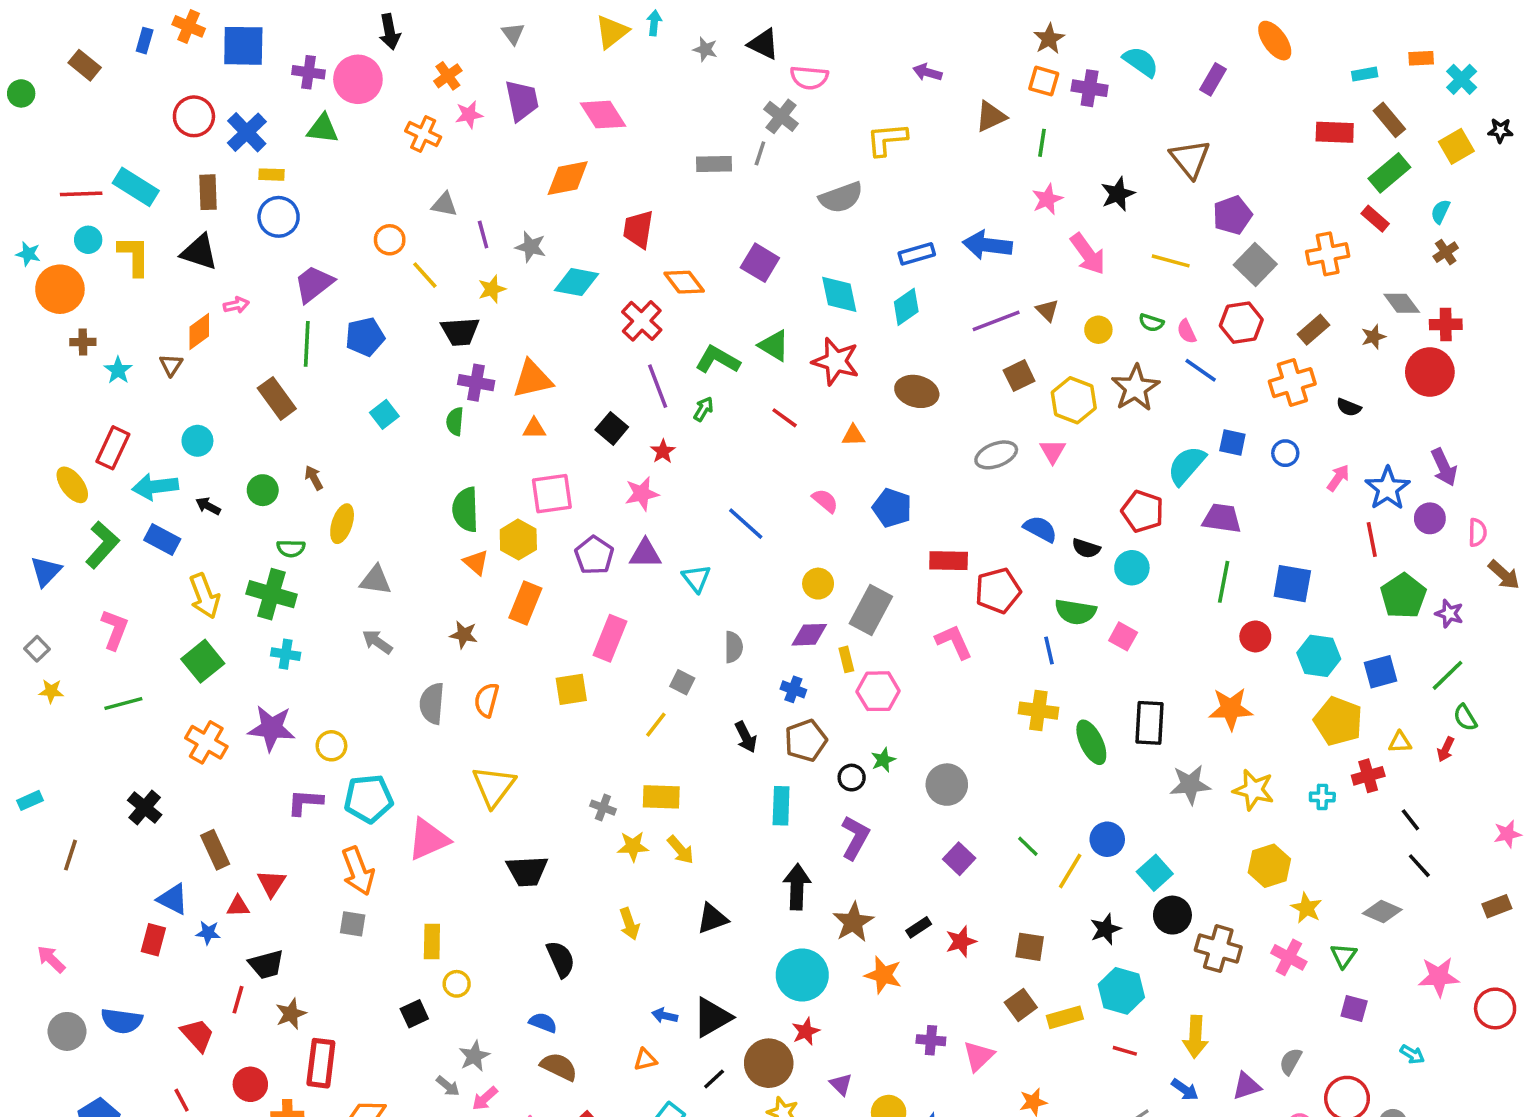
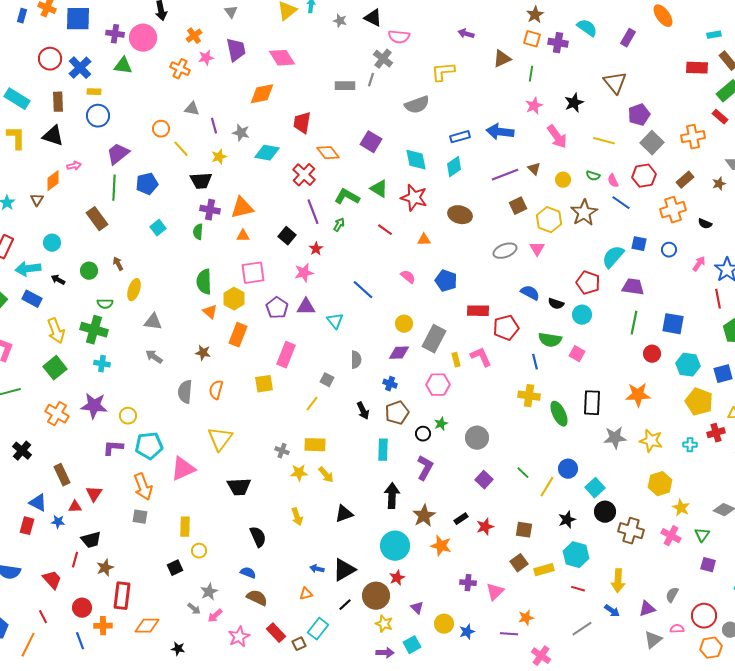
yellow rectangle: (846, 659) -> (456, 360), moved

